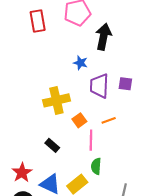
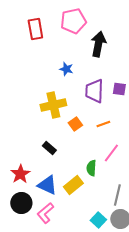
blue star: (80, 63) -> (66, 69), moved
pink line: (91, 140) -> (111, 153), moved, turned 36

